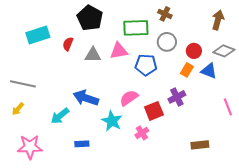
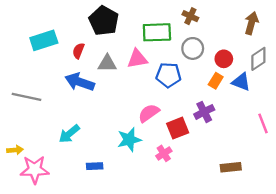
gray diamond: (224, 51) -> (258, 59), turned -55
blue arrow: (86, 98) -> (80, 82), moved
yellow arrow: (18, 109) -> (15, 150), moved, turned -136
cyan star: (112, 121) -> (129, 140), turned 30

